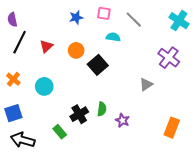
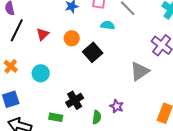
gray triangle: (146, 84) -> (140, 71), size x1.5
green semicircle: (102, 109) -> (97, 117), moved
green rectangle: (60, 132) -> (56, 117), turned -40

